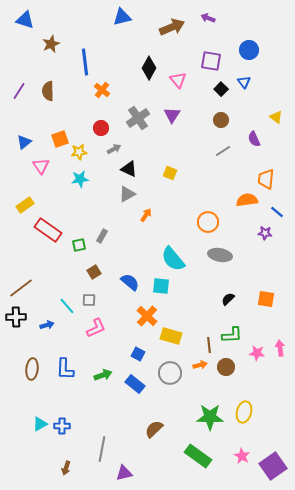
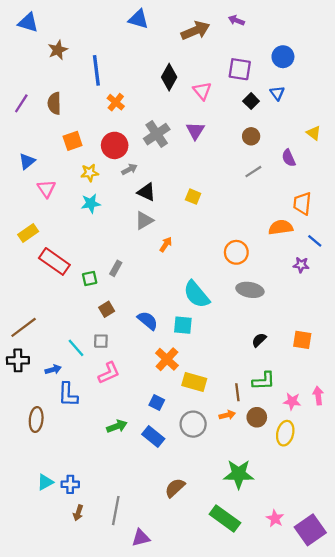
blue triangle: (122, 17) -> (138, 19), turned 30
red circle: (101, 128) -> (115, 145), size x1.5
orange square: (60, 139) -> (73, 141), moved
blue L-shape: (65, 369) -> (68, 395), moved
yellow ellipse: (244, 412) -> (285, 433), moved
brown arrow: (66, 468) -> (78, 513), moved

